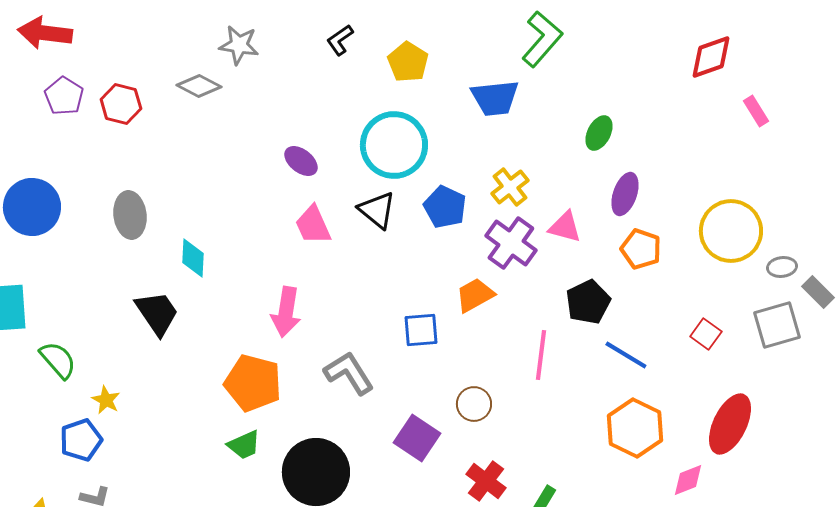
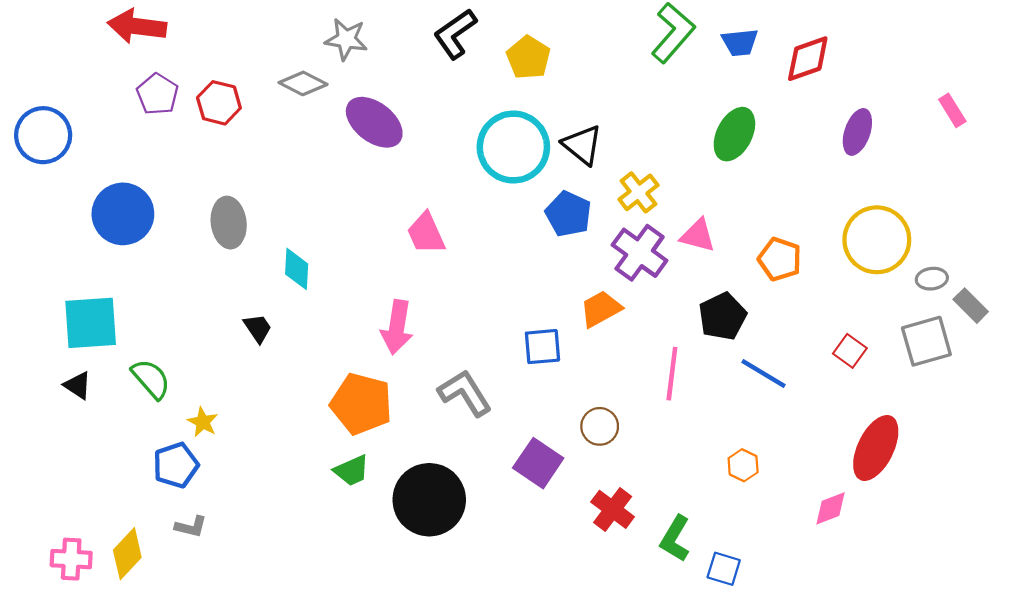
black L-shape: (340, 40) -> (455, 34), size x1.5
red diamond: (711, 57) -> (808, 59), moved
blue trapezoid: (495, 98) -> (740, 42), moved, size x0.7
pink rectangle: (756, 111) -> (952, 110), moved
green ellipse: (599, 133) -> (734, 134), size x1.4
purple ellipse: (301, 161) -> (374, 122), moved, size x1.6
purple ellipse: (625, 194) -> (857, 132), moved
black triangle: (377, 210) -> (582, 145), moved
black trapezoid: (157, 313) -> (258, 328), size x0.6
orange hexagon: (635, 428) -> (743, 465), moved, size x0.5

